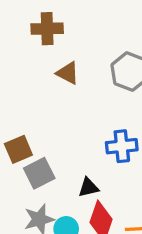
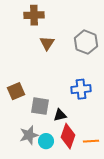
brown triangle: (68, 73) -> (47, 43), turned 35
gray square: (39, 173) -> (40, 106), moved, turned 36

